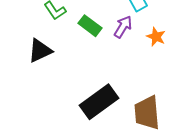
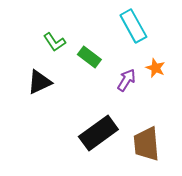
purple arrow: (123, 27) -> (126, 80), moved

